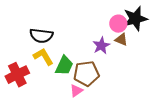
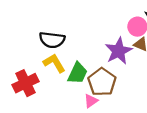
purple star: (101, 46) -> (119, 51), size x1.4
brown pentagon: (86, 74) -> (102, 82), turned -30

